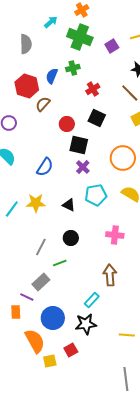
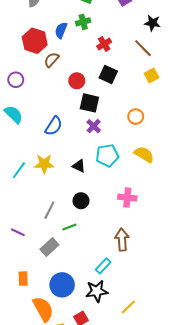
orange circle: (123, 158) -> (136, 117), size x0.6
purple line: (27, 297) -> (18, 232), moved
yellow line: (127, 335) -> (128, 307), moved, turned -49

